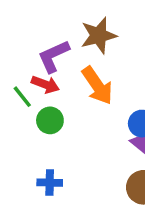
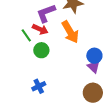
blue cross: (50, 183) -> (39, 86), turned -32

